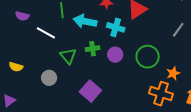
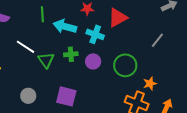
white line: (46, 33) -> (26, 47), moved
gray circle: (49, 78) -> (28, 96), moved
purple square: (90, 91) -> (66, 96), turned -30

